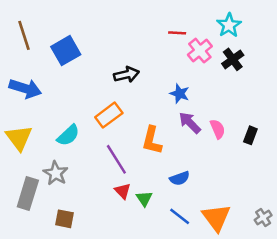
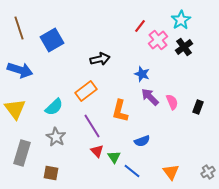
red line: (177, 33) -> (140, 26), turned -56
gray star: (56, 173) -> (56, 137), moved
blue line: (180, 216) -> (132, 171), moved
orange triangle: (216, 218) -> (171, 172), size x0.7

